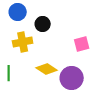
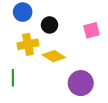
pink square: (82, 44) -> (91, 30), moved
yellow diamond: (47, 69) -> (54, 56), moved

